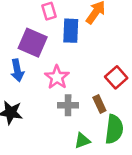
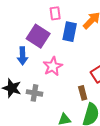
gray cross: (68, 105) -> (35, 93), moved

